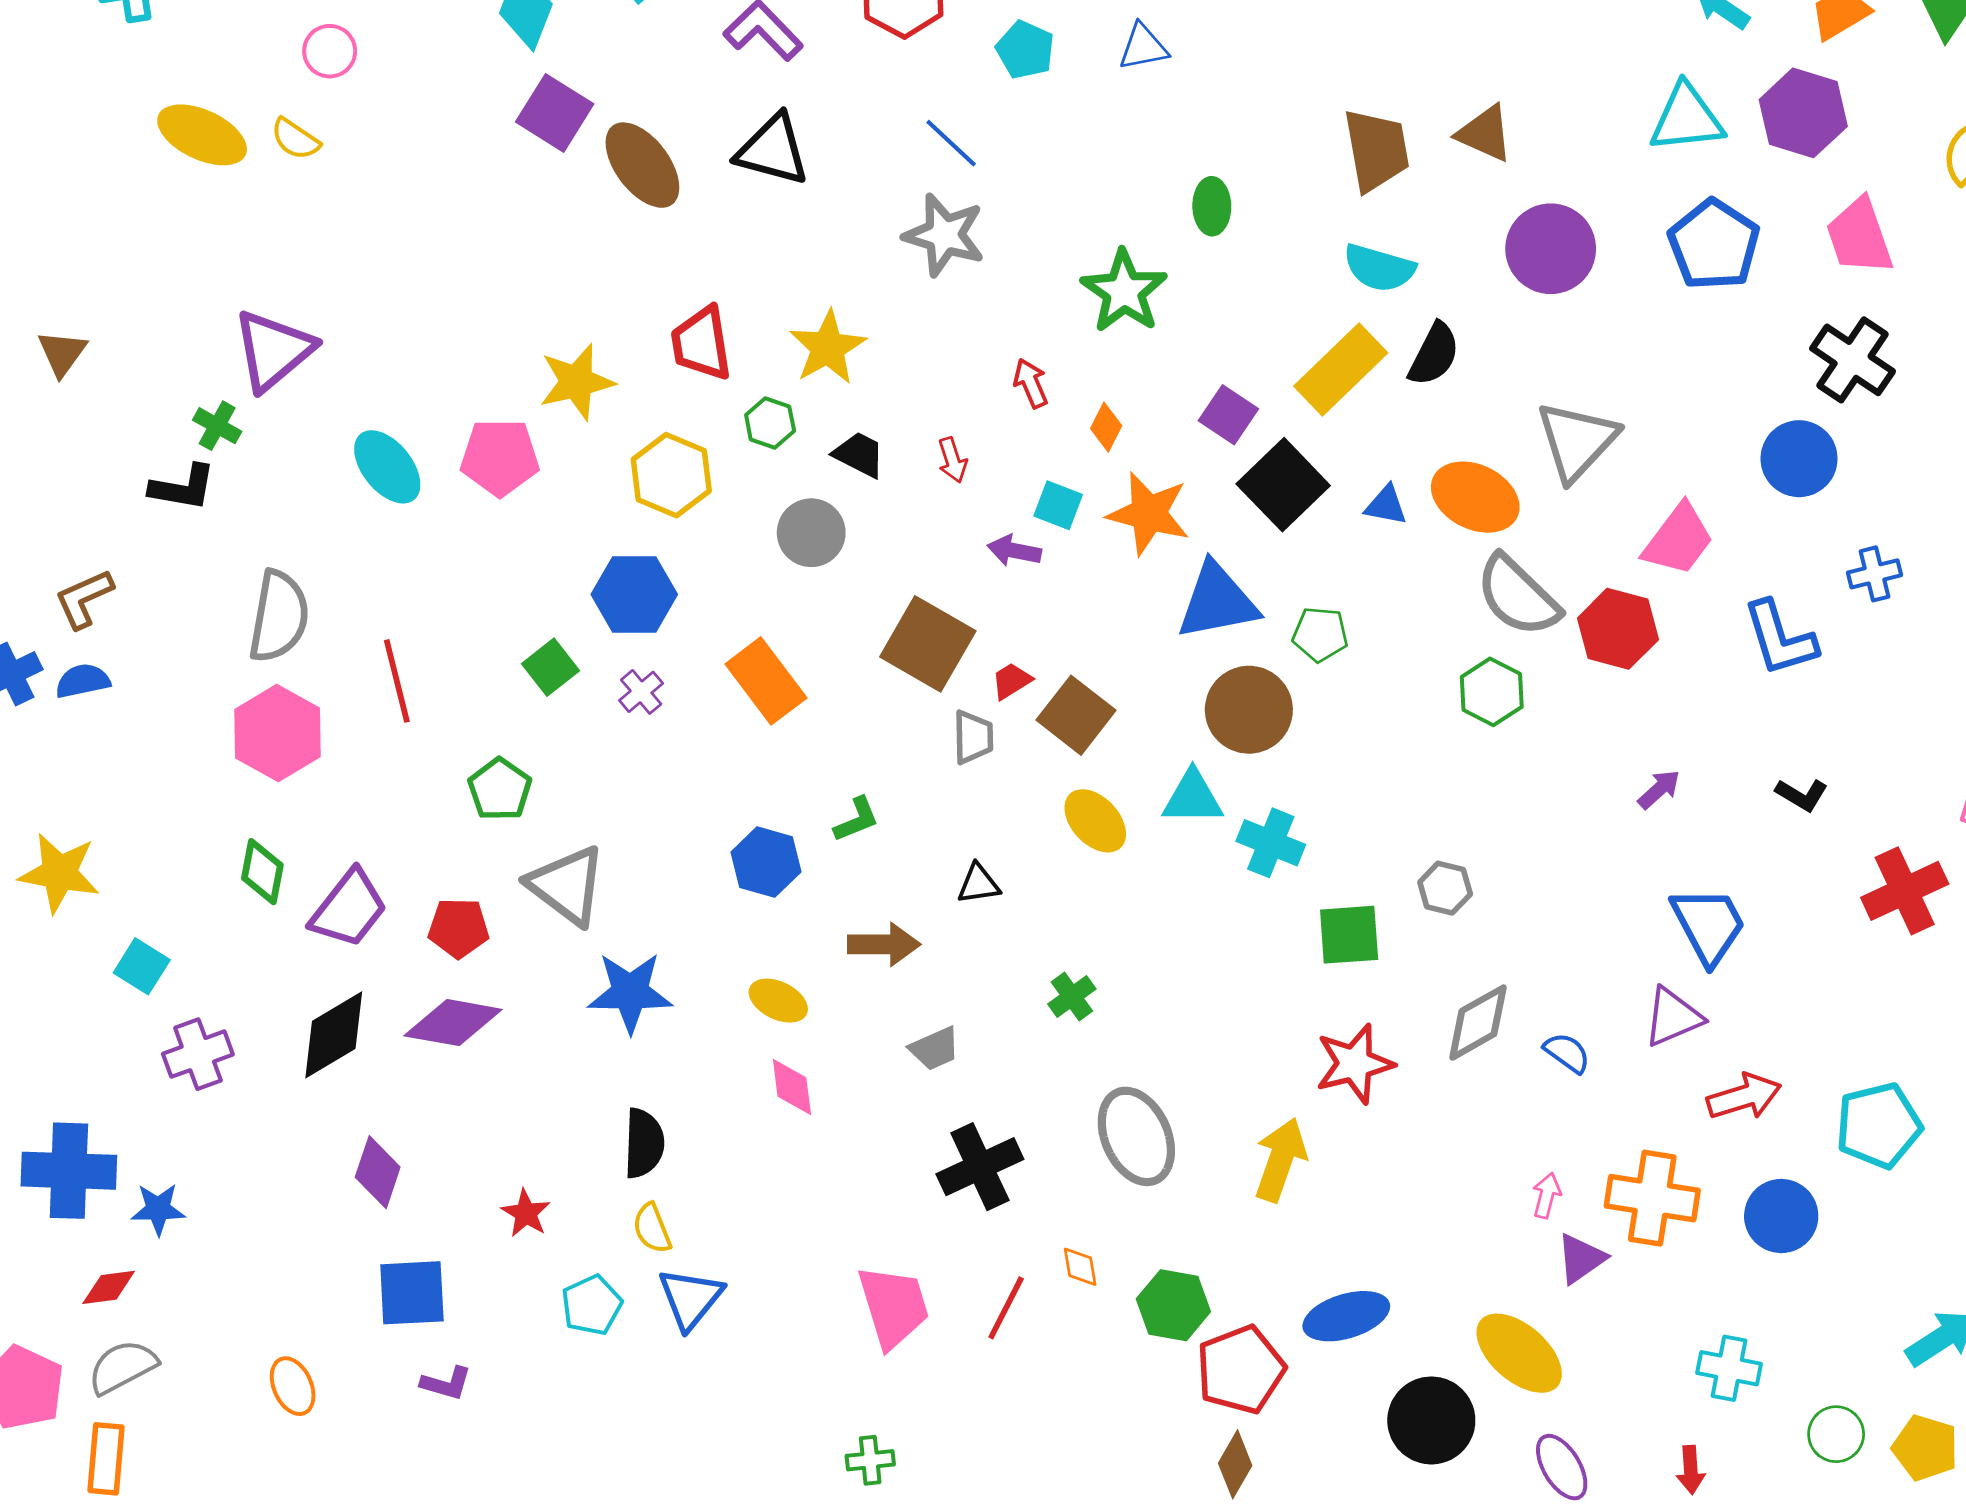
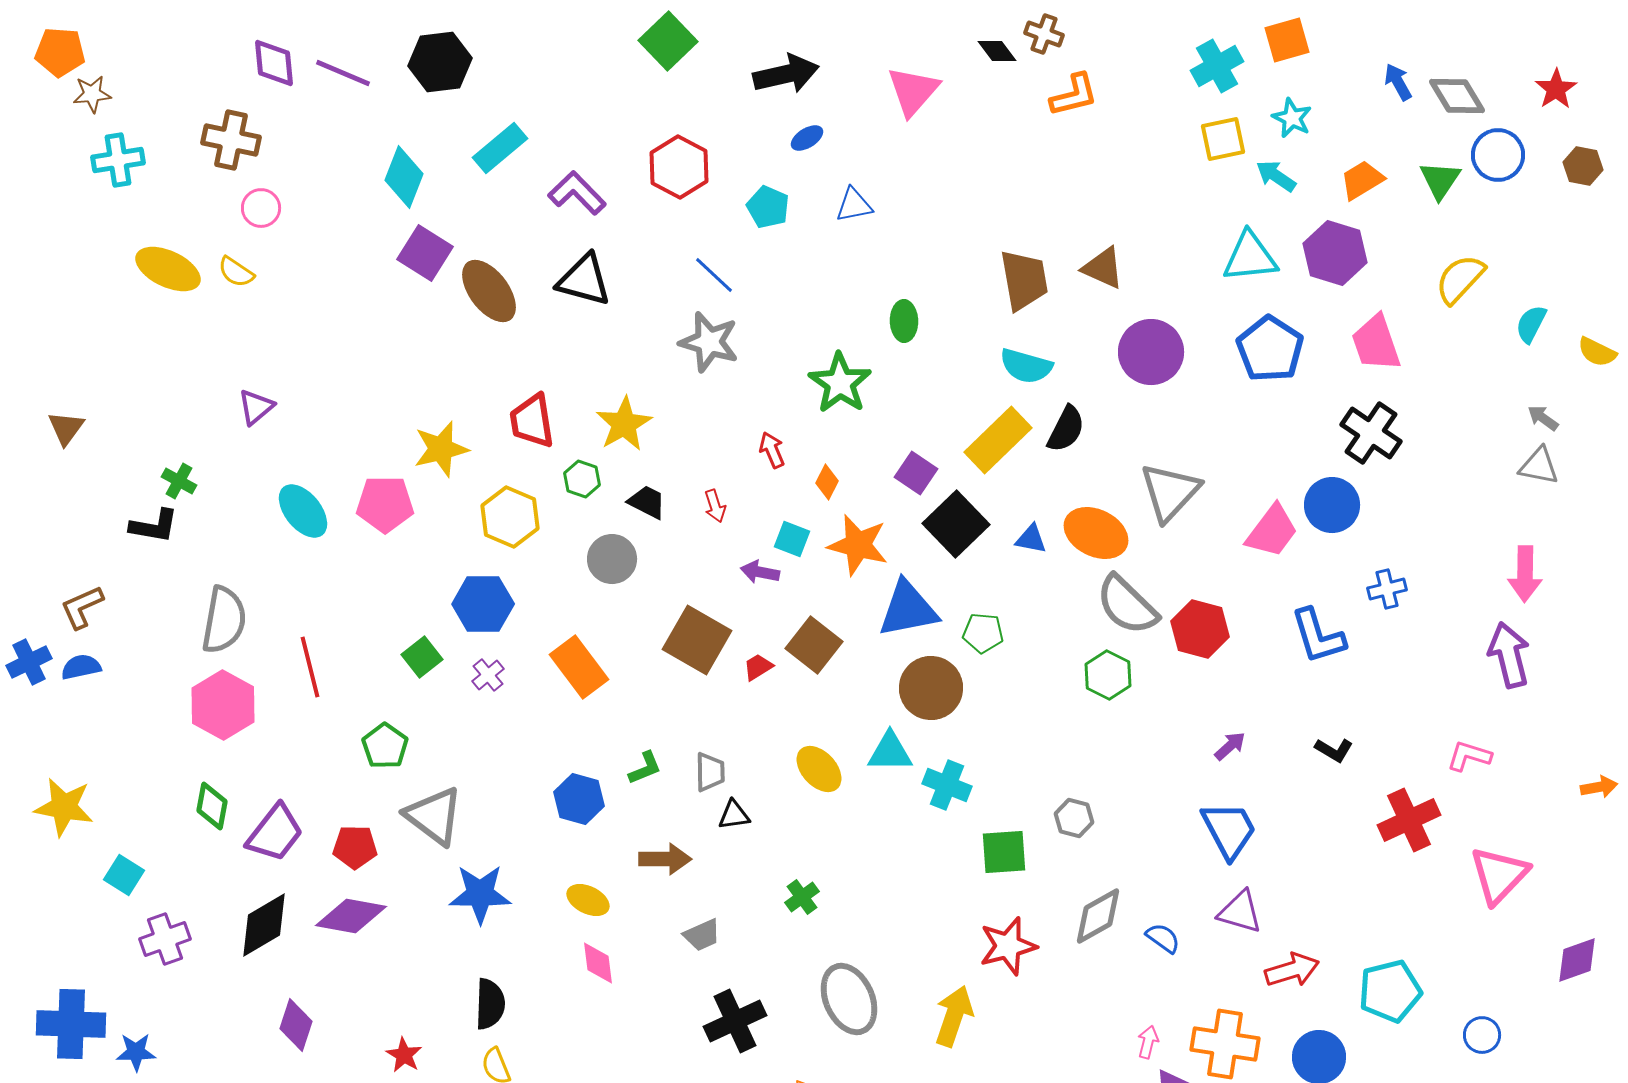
purple triangle: (273, 350) -> (256, 407), moved, size x0.6
pink trapezoid: (1678, 540) -> (1272, 531), moved
brown square: (1076, 715) -> (814, 645), moved
gray trapezoid: (973, 737) -> (710, 772), moved
blue trapezoid: (1708, 925) -> (1229, 830), moved
purple triangle: (1673, 1017) -> (1240, 912), turned 39

